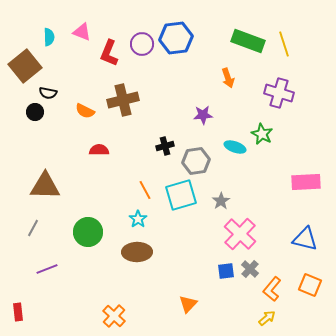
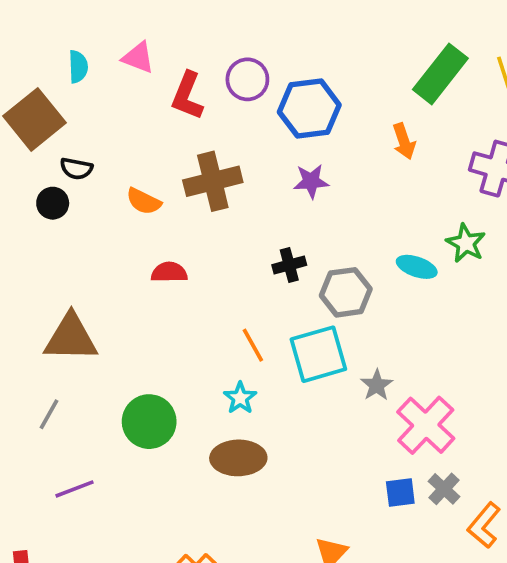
blue hexagon: (176, 38) -> (309, 108), moved
green rectangle: (248, 41) -> (440, 74), turned -72
purple star: (203, 115) -> (311, 181), moved
gray star: (221, 201) -> (377, 385), moved

